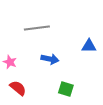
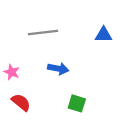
blue triangle: (89, 46) -> (104, 35), moved

